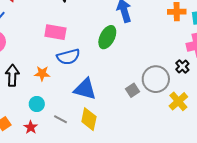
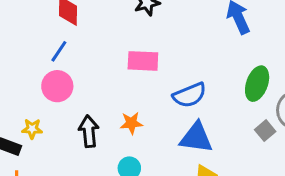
green ellipse: (107, 37) -> (257, 84), moved
blue semicircle: (68, 57) -> (189, 95), moved

